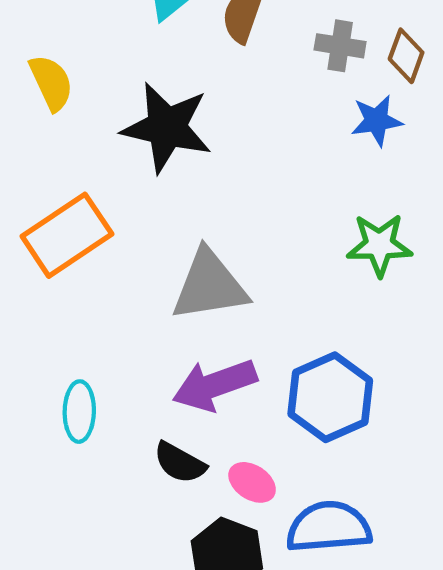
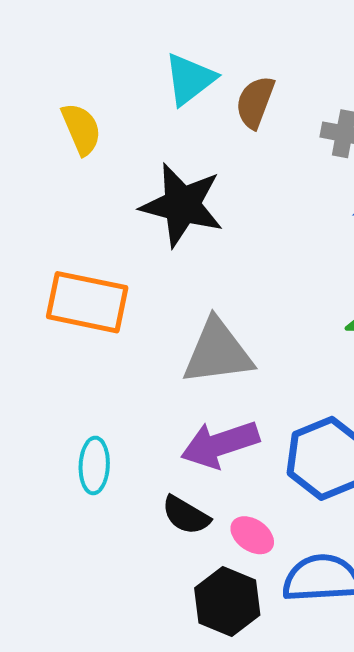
yellow semicircle: (51, 83) -> (81, 129), moved
orange rectangle: (67, 235) -> (87, 302), turned 44

